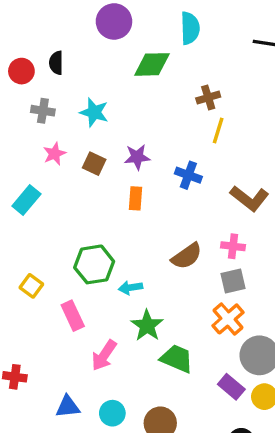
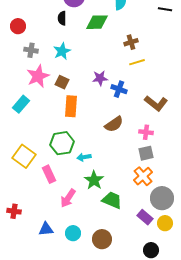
black semicircle: (56, 63) -> (62, 18), moved
cyan star: (94, 112) -> (62, 51), turned 30
yellow line: (218, 131) -> (137, 62), turned 56
pink star: (54, 154) -> (38, 76), size x1.6
purple star: (137, 157) -> (100, 78), moved
orange rectangle: (135, 198) -> (71, 106), moved, size x1.5
brown semicircle: (187, 256) -> (114, 124), moved
yellow square: (31, 286) -> (24, 156), size x1.6

